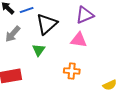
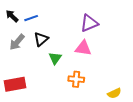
black triangle: (47, 24) -> (41, 39), moved, size x0.7
green triangle: (39, 50) -> (55, 58), moved

